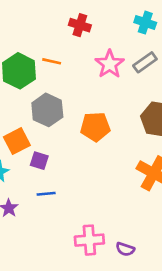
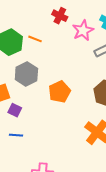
pink star: (110, 64) -> (83, 30), moved
orange pentagon: (95, 127) -> (60, 92), turned -30

